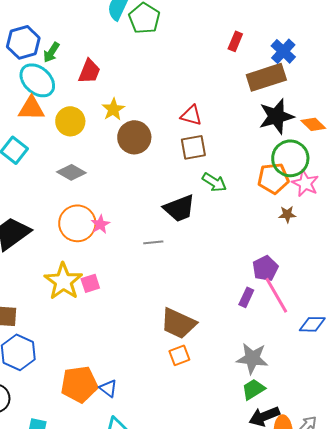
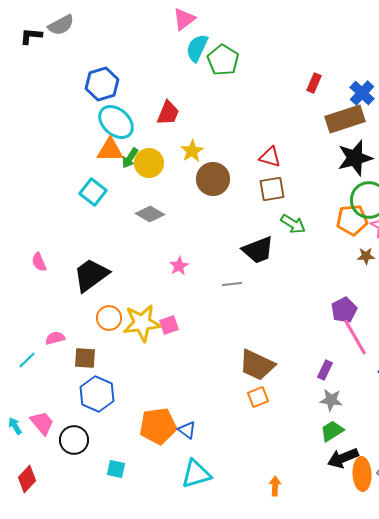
green arrow: (51, 52) -> (130, 158), moved
orange circle: (77, 223) -> (109, 318), moved, size x0.7
yellow star: (63, 281) -> (142, 323), turned 30
purple rectangle: (246, 297) -> (325, 370), moved
gray star: (252, 358) -> (331, 400), size x0.7

